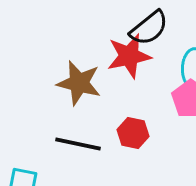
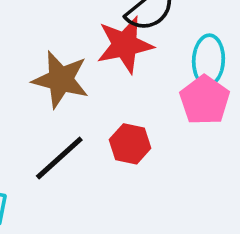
black line: (78, 144) -> (59, 158), turned -54

